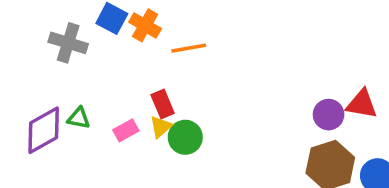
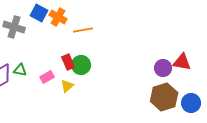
yellow triangle: (161, 127) -> (67, 86), moved
green circle: (185, 137) -> (81, 65), moved

